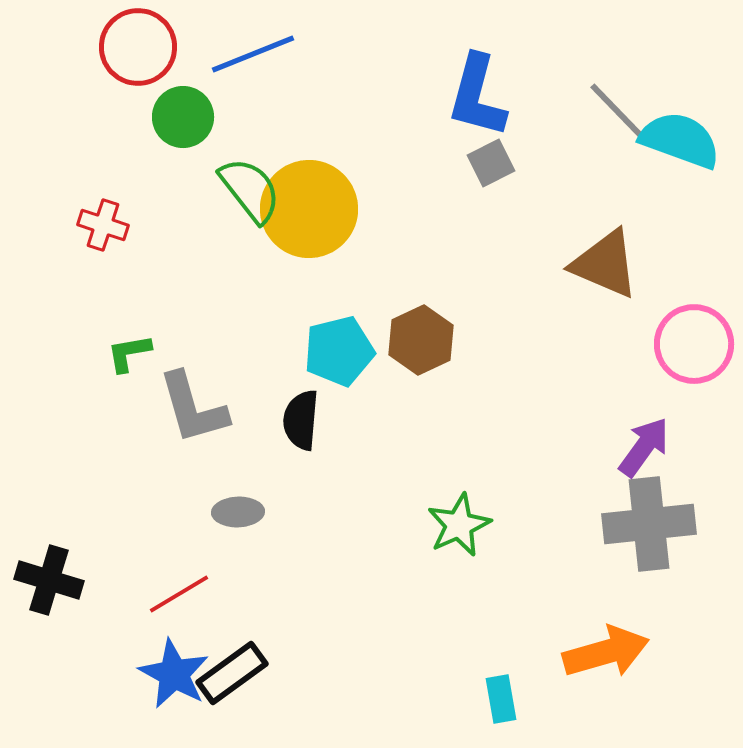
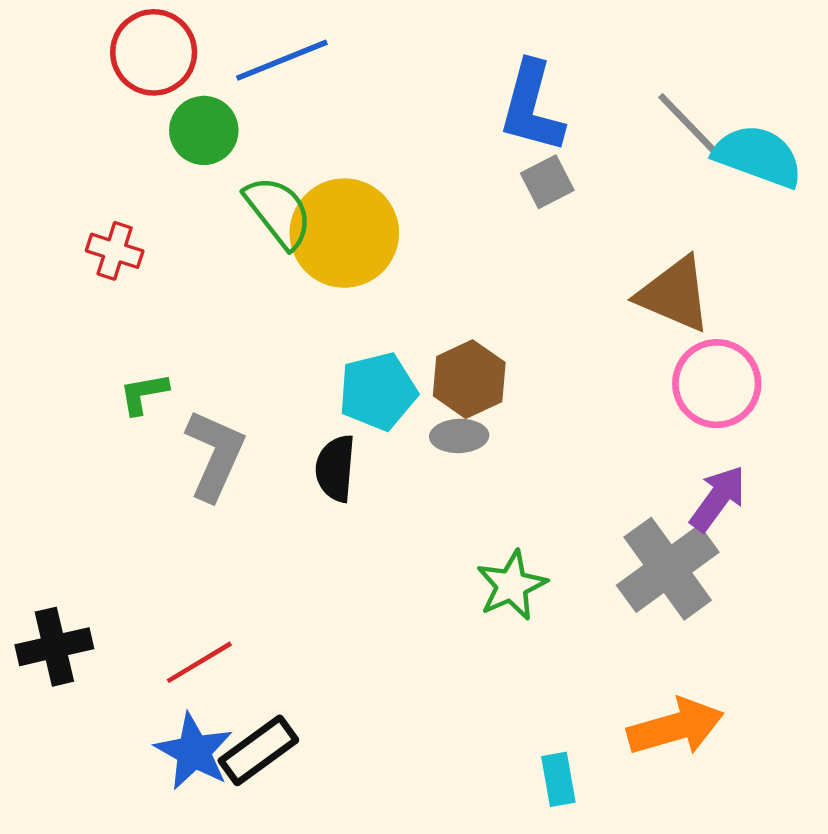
pink circle: (694, 344) -> (717, 384), moved
gray L-shape: (193, 408) -> (215, 455), turned -140
gray ellipse: (238, 512) -> (459, 436), moved
gray cross: (649, 524) -> (668, 569), moved, turned -30
black cross: (49, 580) -> (54, 647), turned -30

